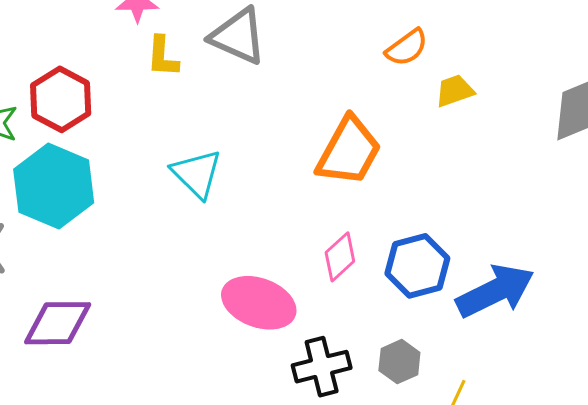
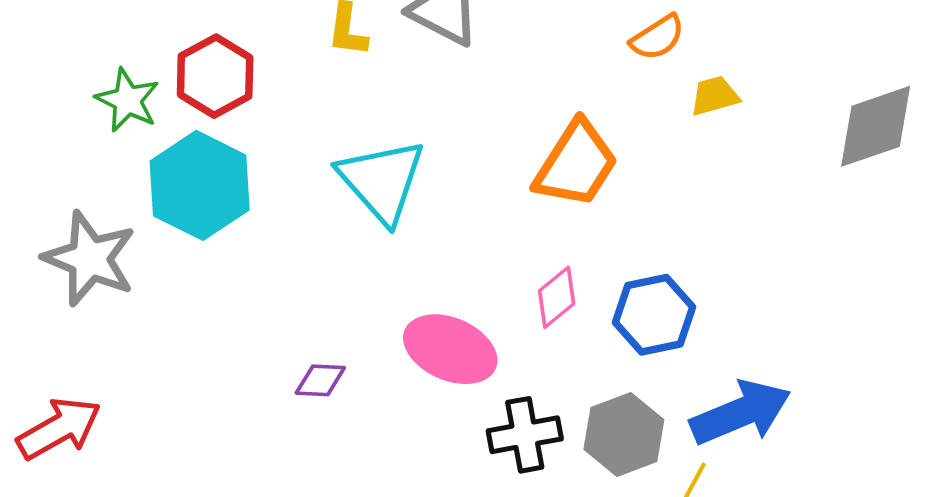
cyan triangle: (197, 174) -> (382, 181), size x1.4
blue arrow: (495, 291) -> (741, 413), moved
purple diamond: (58, 323) -> (320, 380), moved, size x0.6
gray hexagon: (399, 362) -> (624, 434), size x1.5

